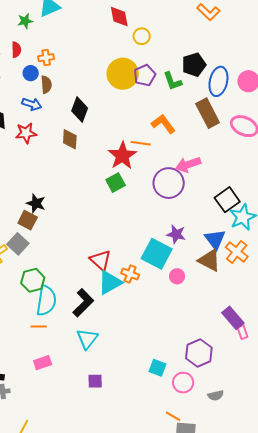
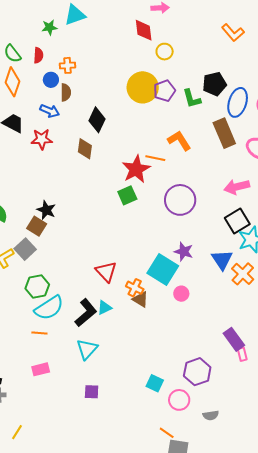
pink arrow: (188, 165) -> (237, 187), moved
brown triangle: (209, 260) -> (140, 299), moved, size x0.7
cyan triangle: (110, 282) -> (104, 308), moved, size x0.6
cyan semicircle: (46, 301) -> (49, 308), turned 44

